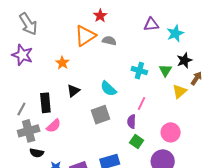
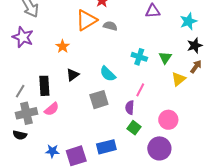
cyan star: (175, 33) -> (188, 21), moved
black star: (184, 60) -> (195, 46), moved
black semicircle: (37, 153) -> (20, 135), moved

